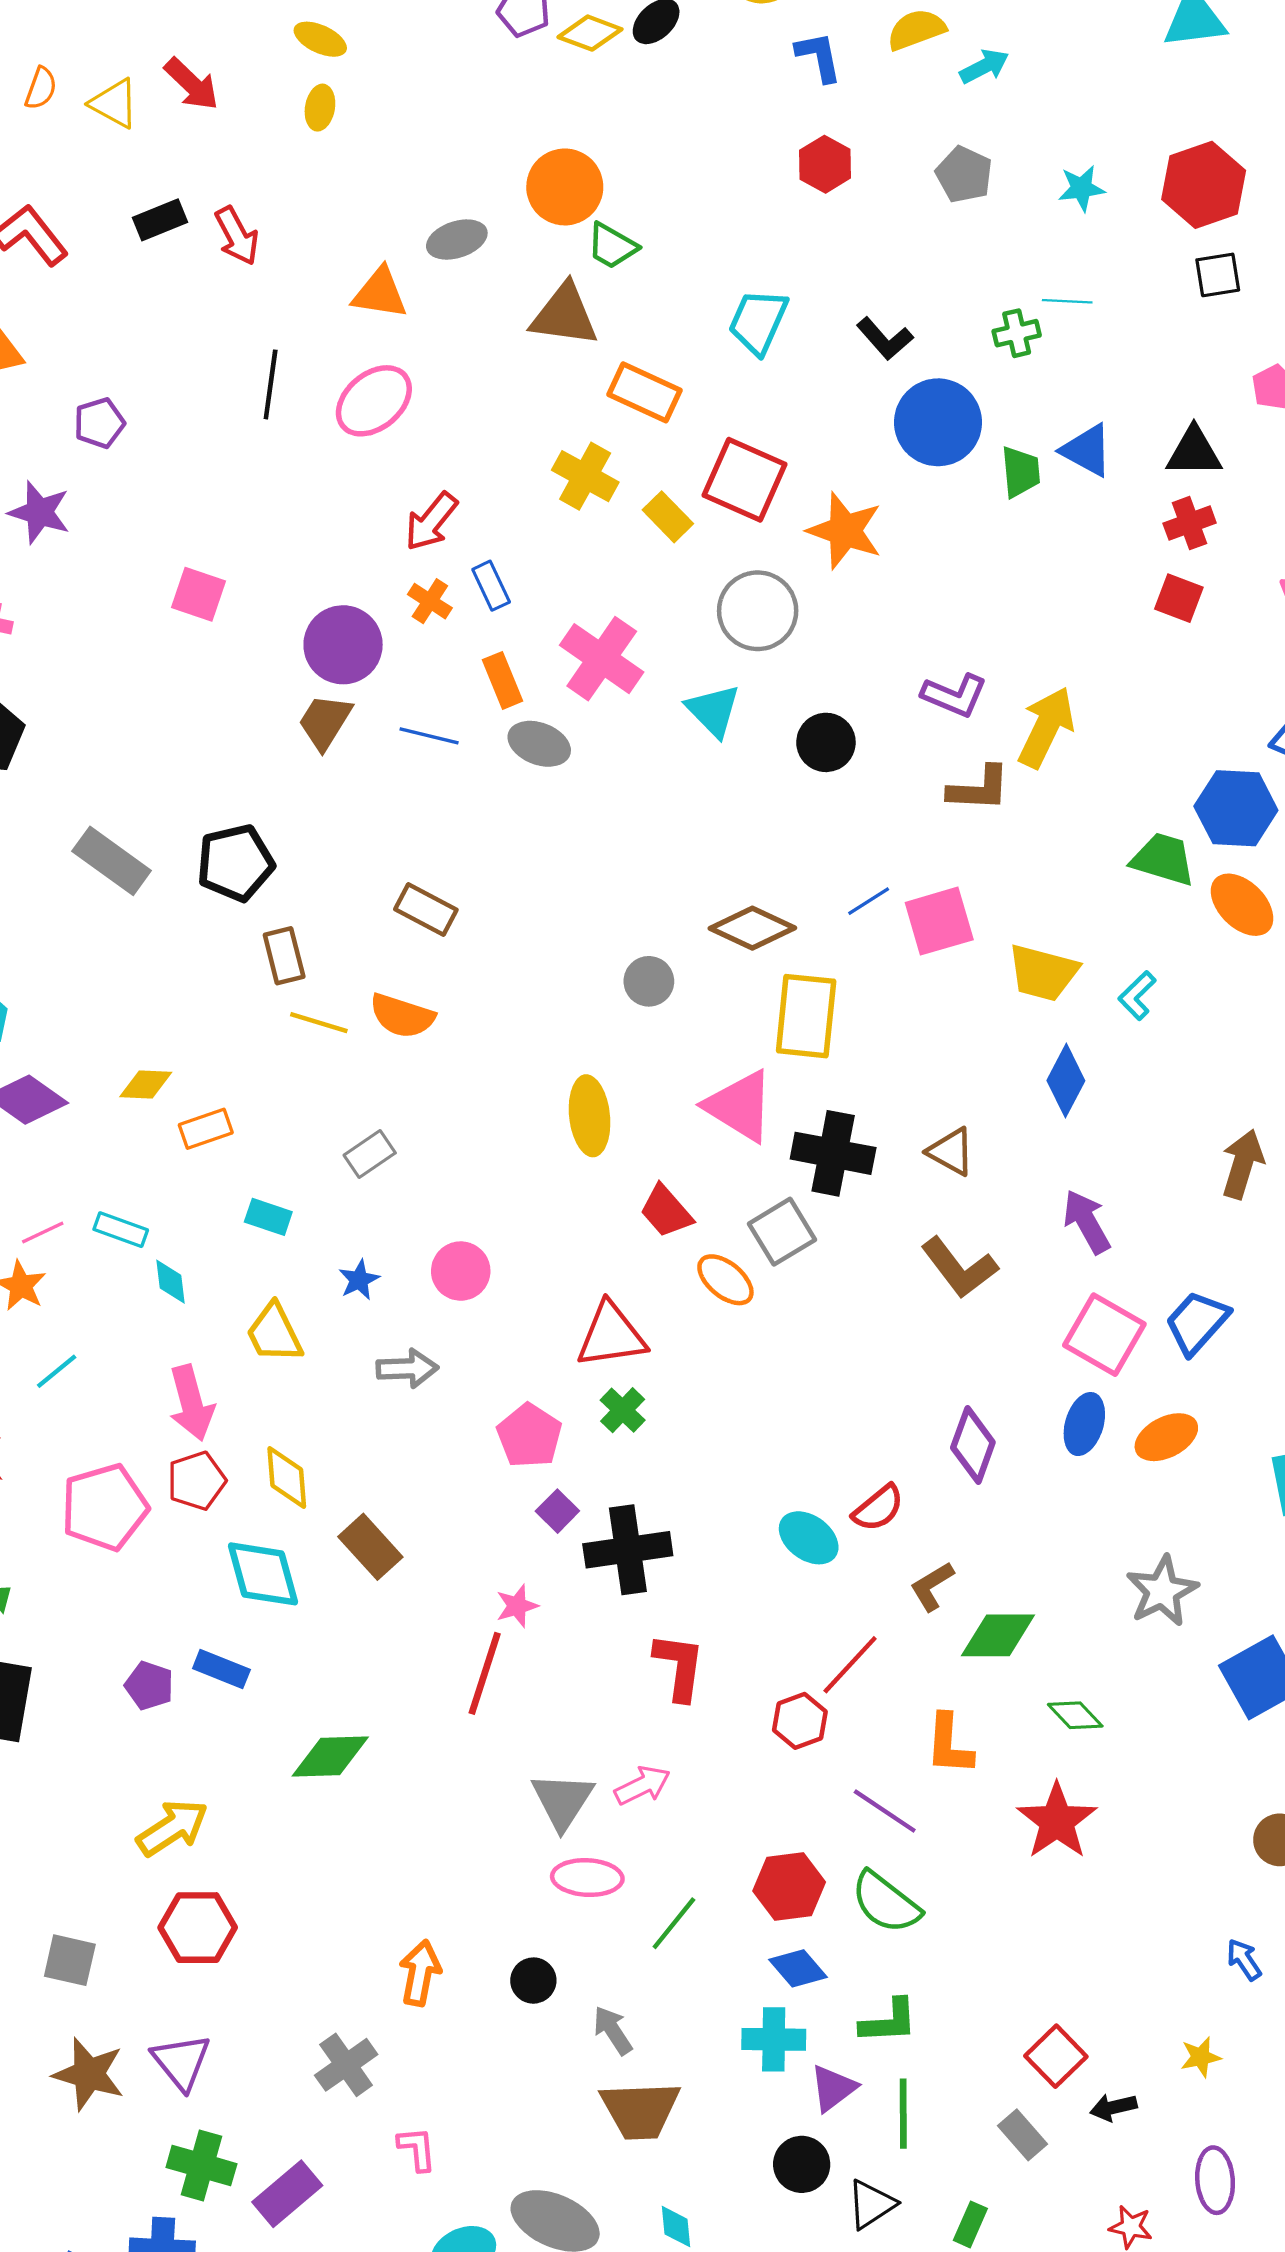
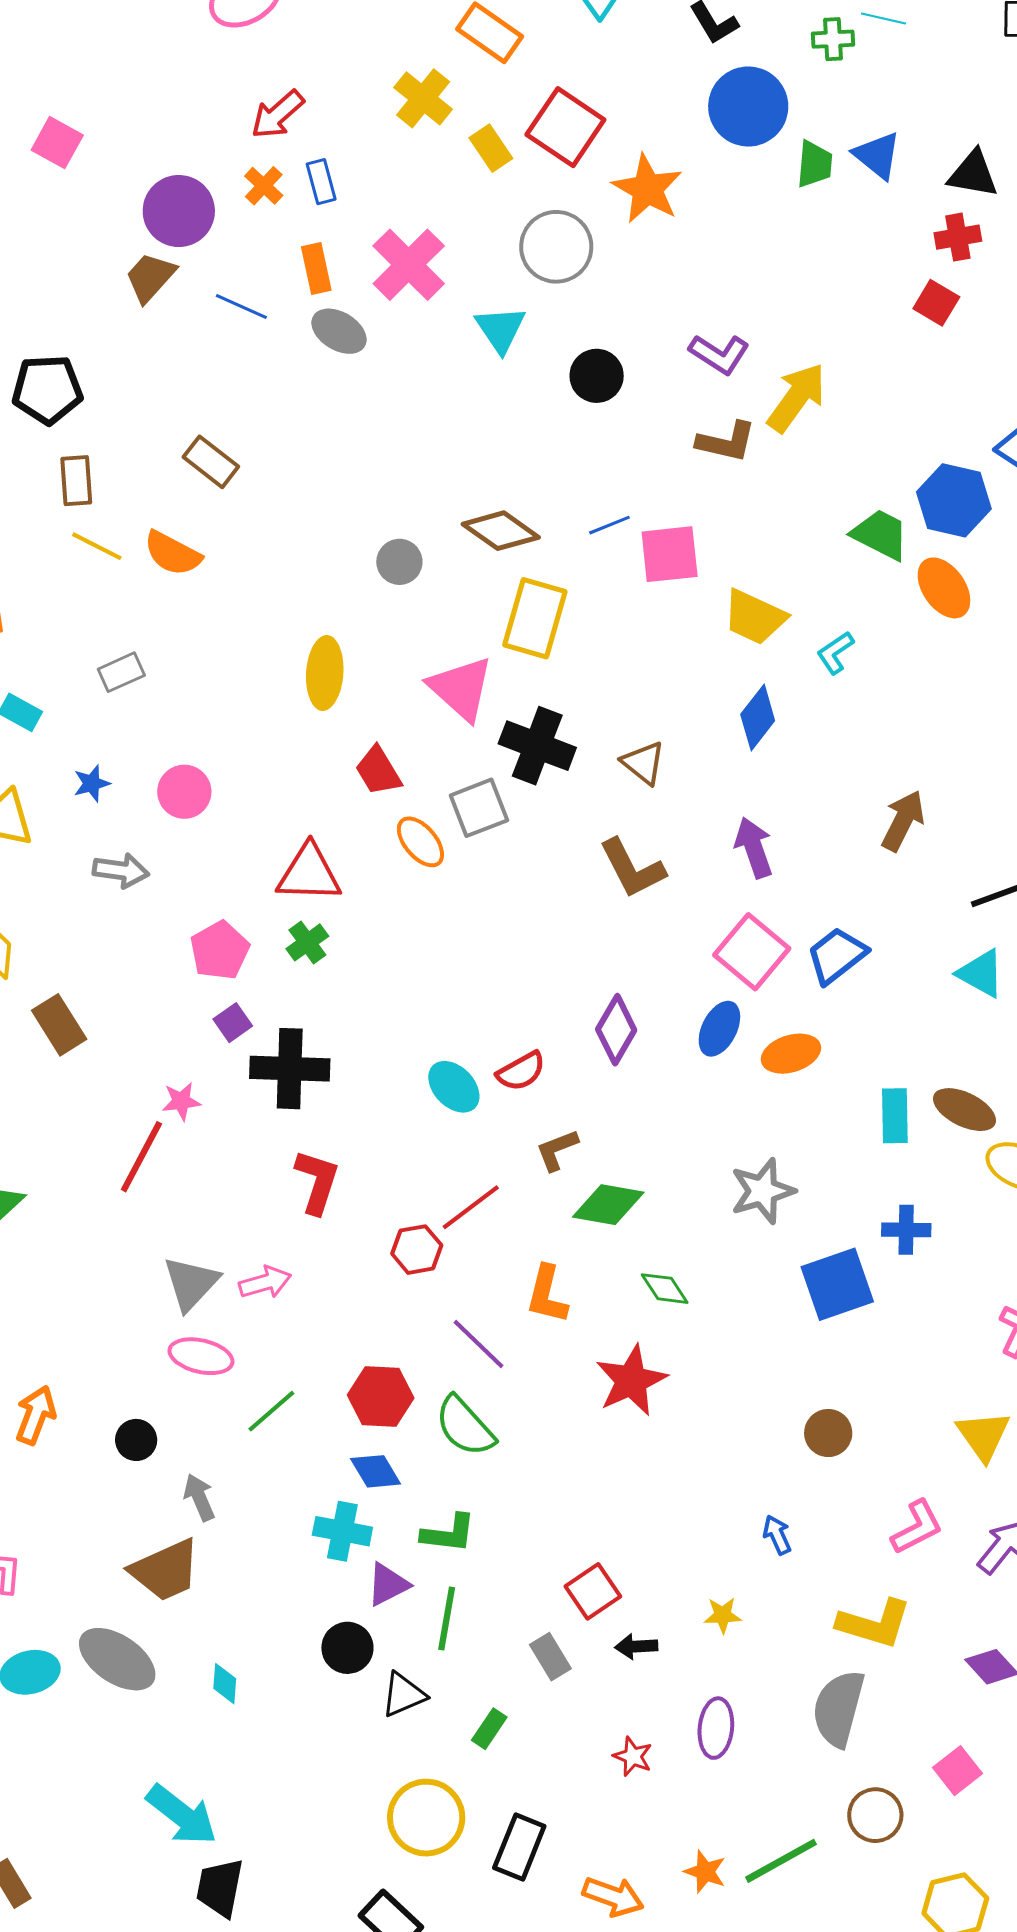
brown trapezoid: (640, 2110) -> (165, 1570), moved, turned -32

